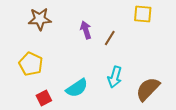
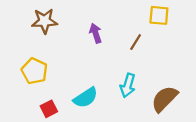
brown line: (110, 38) -> (136, 42), moved

